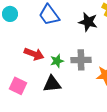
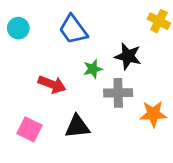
black star: (88, 22) -> (128, 56), moved
green star: (57, 61) -> (93, 69), moved

